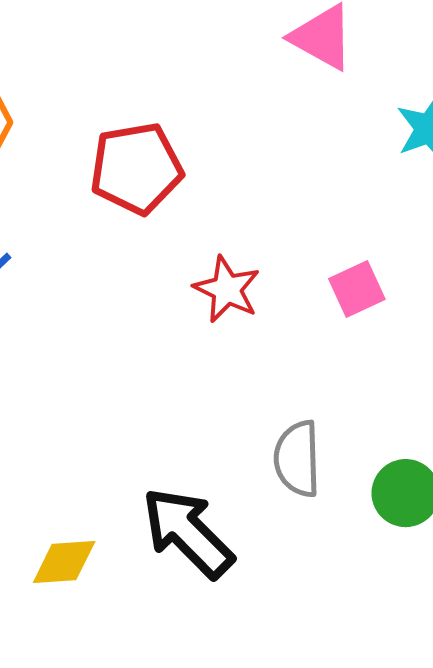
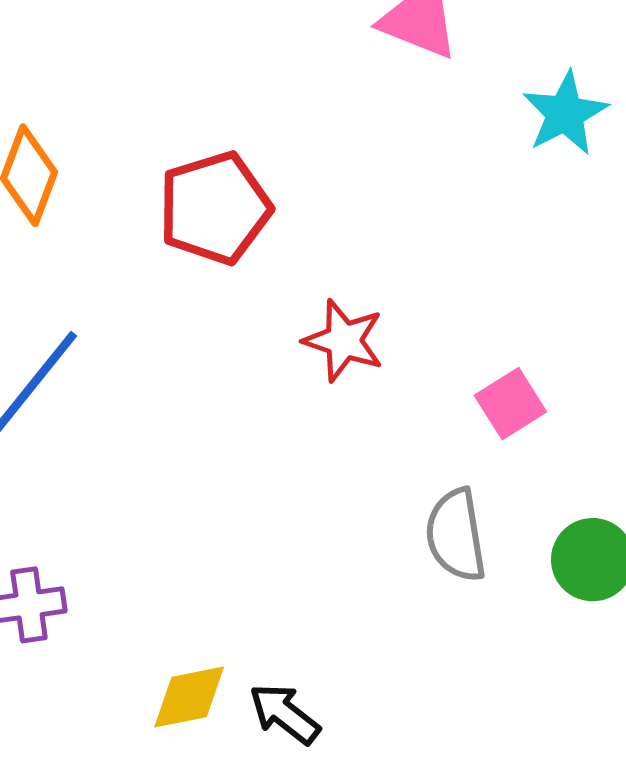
pink square: (357, 289) -> (510, 404), moved
black arrow: (188, 533) -> (284, 714), moved, size x0.6

